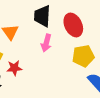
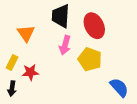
yellow pentagon: (83, 56) -> (90, 59), moved, turned 30

